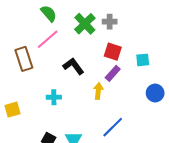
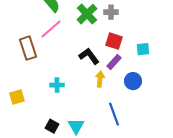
black L-shape: (73, 66) -> (89, 56), moved
blue circle: (155, 93) -> (133, 81), moved
blue line: (113, 127) -> (114, 114), turned -65

